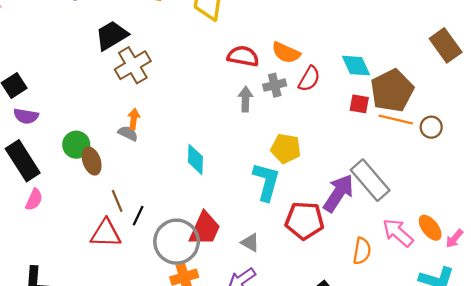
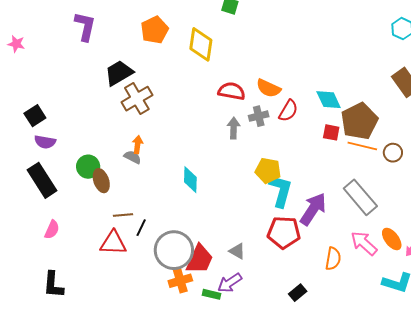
gray rectangle: (370, 180) -> (360, 197), moved
cyan L-shape: (266, 182) -> (281, 191), moved
pink semicircle: (34, 200) -> (52, 230), moved
brown line: (117, 201) -> (123, 215), turned -72
red trapezoid: (205, 229) -> (200, 259), moved

